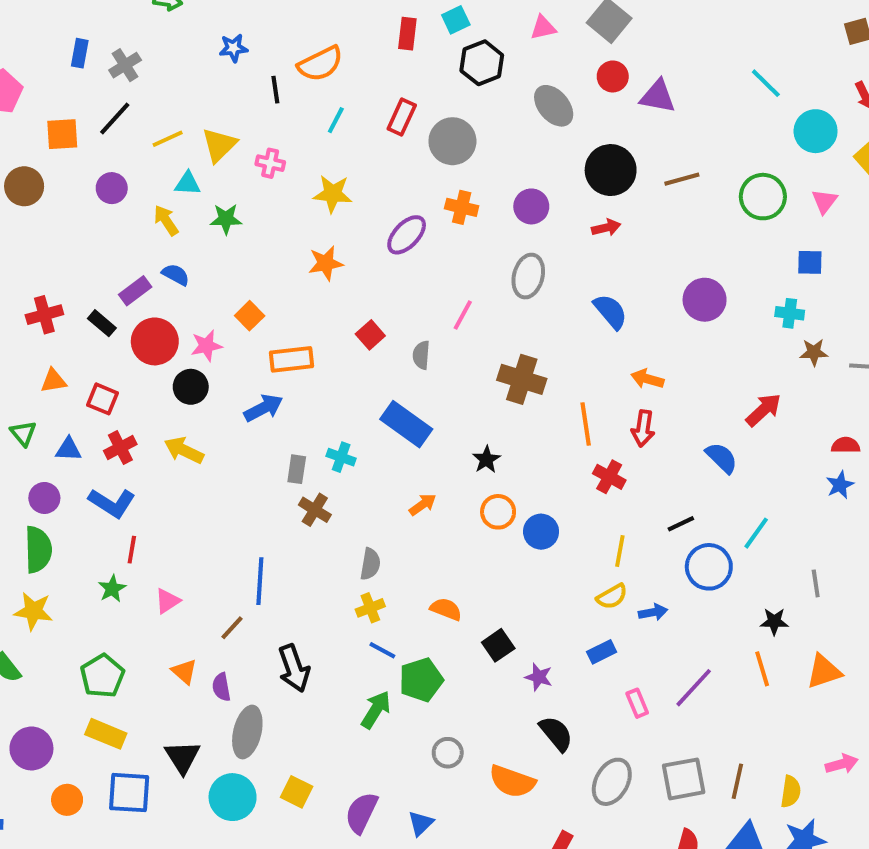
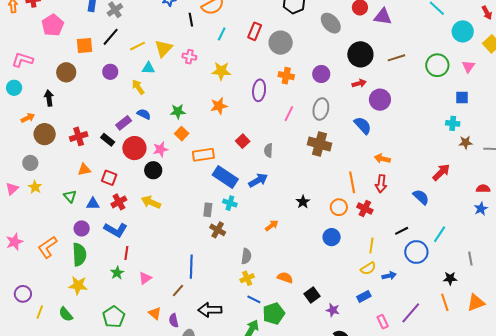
green star: (226, 219) -> (178, 111), moved
purple ellipse: (407, 235) -> (259, 90), turned -35
purple circle: (705, 300) -> (380, 100), moved
pink line: (463, 315) -> (289, 114), moved
brown cross: (522, 379) -> (320, 144), moved
blue arrow: (263, 408) -> (258, 180), moved
blue rectangle: (406, 424) -> (225, 177), moved
orange circle: (498, 512) -> (339, 207), moved
black arrow: (294, 668) -> (210, 310), turned 110

